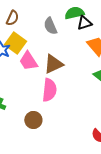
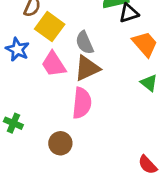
gray semicircle: (50, 26) -> (85, 43), moved
yellow square: (15, 43) -> (50, 27), moved

